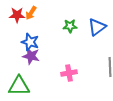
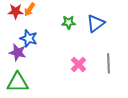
purple star: (31, 56) -> (18, 52), moved
pink cross: (69, 73) -> (79, 64), moved, turned -35

